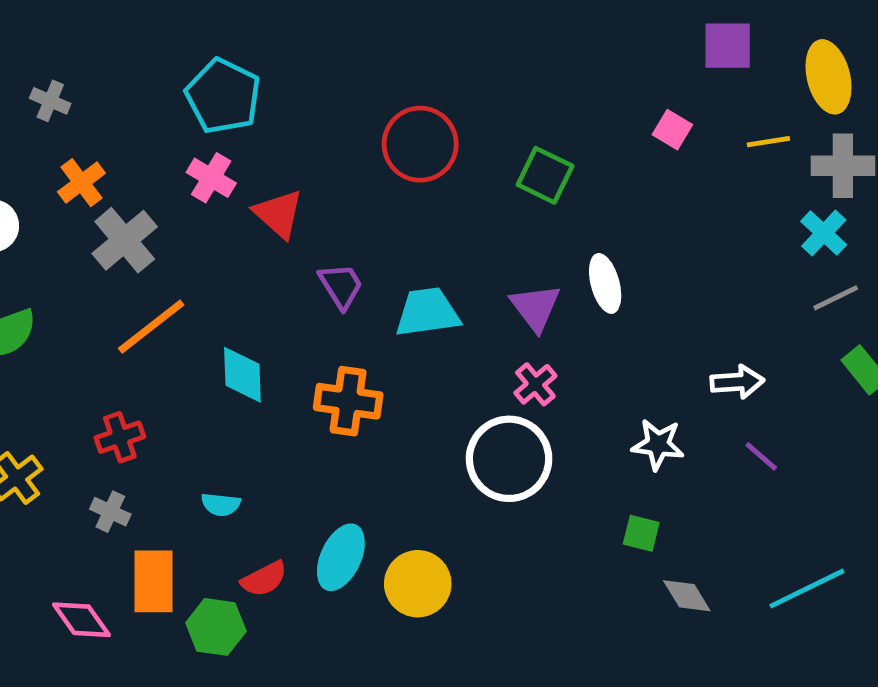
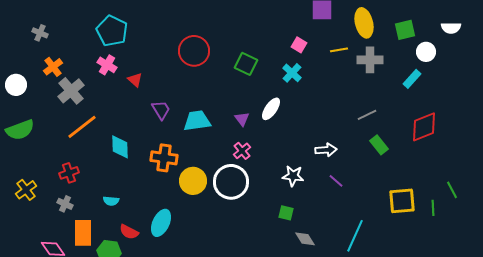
red triangle: (278, 214) -> (135, 80), size x0.7
cyan cross: (824, 233) -> (292, 73), moved
white ellipse: (605, 283) -> (271, 109), turned 50
purple triangle: (535, 307) -> (242, 119), size x0.7
red semicircle: (264, 579) -> (129, 232), turned 54
yellow circle: (418, 584) -> (193, 181), moved
cyan line: (807, 589) -> (355, 236), turned -40

